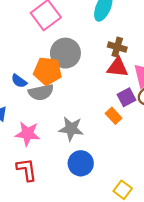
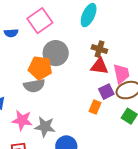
blue semicircle: (19, 81) -> (11, 33), moved, turned -40
orange rectangle: (114, 116) -> (95, 107), turned 64
gray star: (71, 129) -> (45, 127), moved

